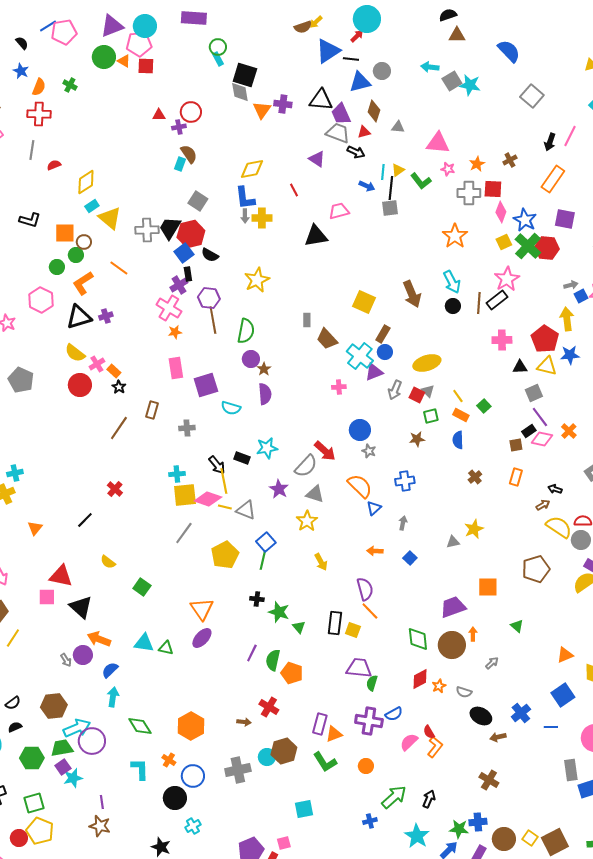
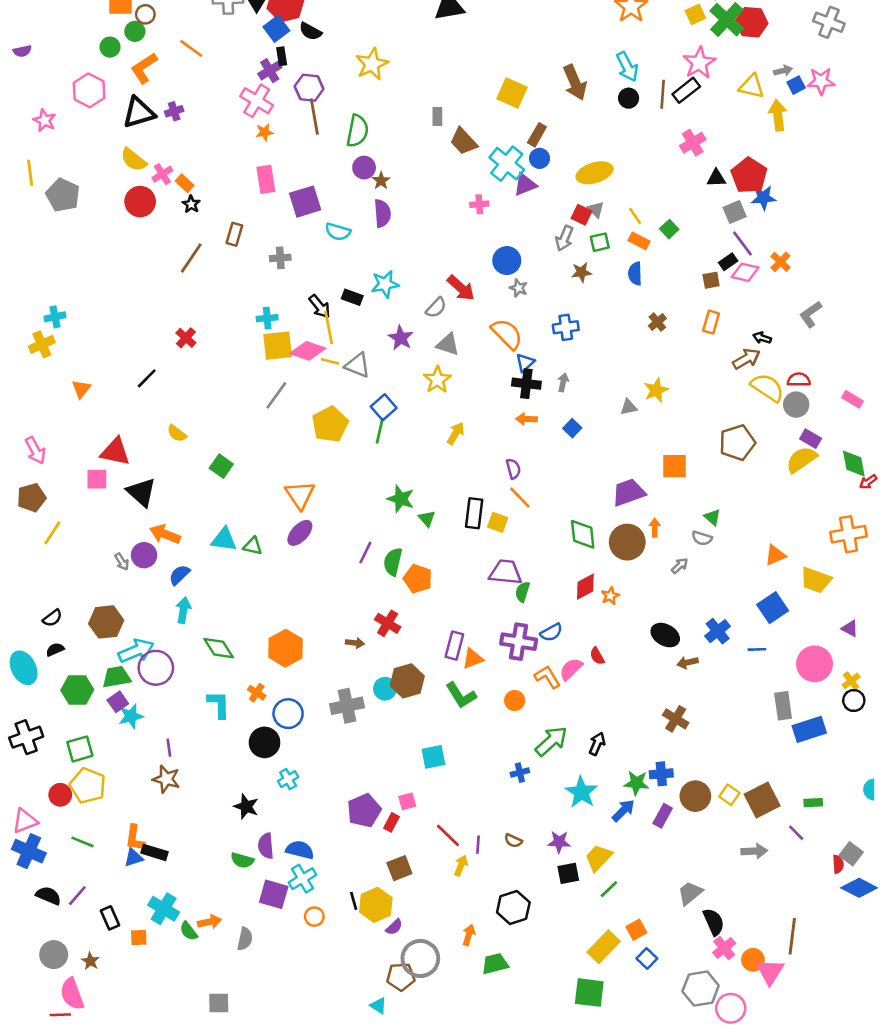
red pentagon: (545, 339) -> (749, 175), moved
pink cross: (502, 340) -> (693, 143), turned -30
blue star: (570, 355) -> (763, 198), moved
yellow triangle: (547, 366) -> (752, 86), moved
gray arrow: (395, 390) -> (564, 238), moved
gray semicircle: (306, 466) -> (436, 308), size x0.7
brown arrow: (543, 505) -> (746, 359), size x1.5
yellow arrow: (321, 562) -> (456, 433), turned -120
purple semicircle: (365, 589) -> (513, 469), size x0.7
black cross: (257, 599) -> (526, 384), moved, size x1.5
gray semicircle: (464, 692) -> (702, 538), moved
orange L-shape: (435, 747) -> (547, 677), moved, turned -70

